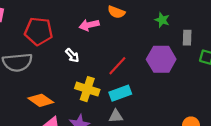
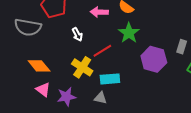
green star: (162, 20) -> (129, 33), moved, size x1.5
red line: (117, 66) -> (102, 51), moved

